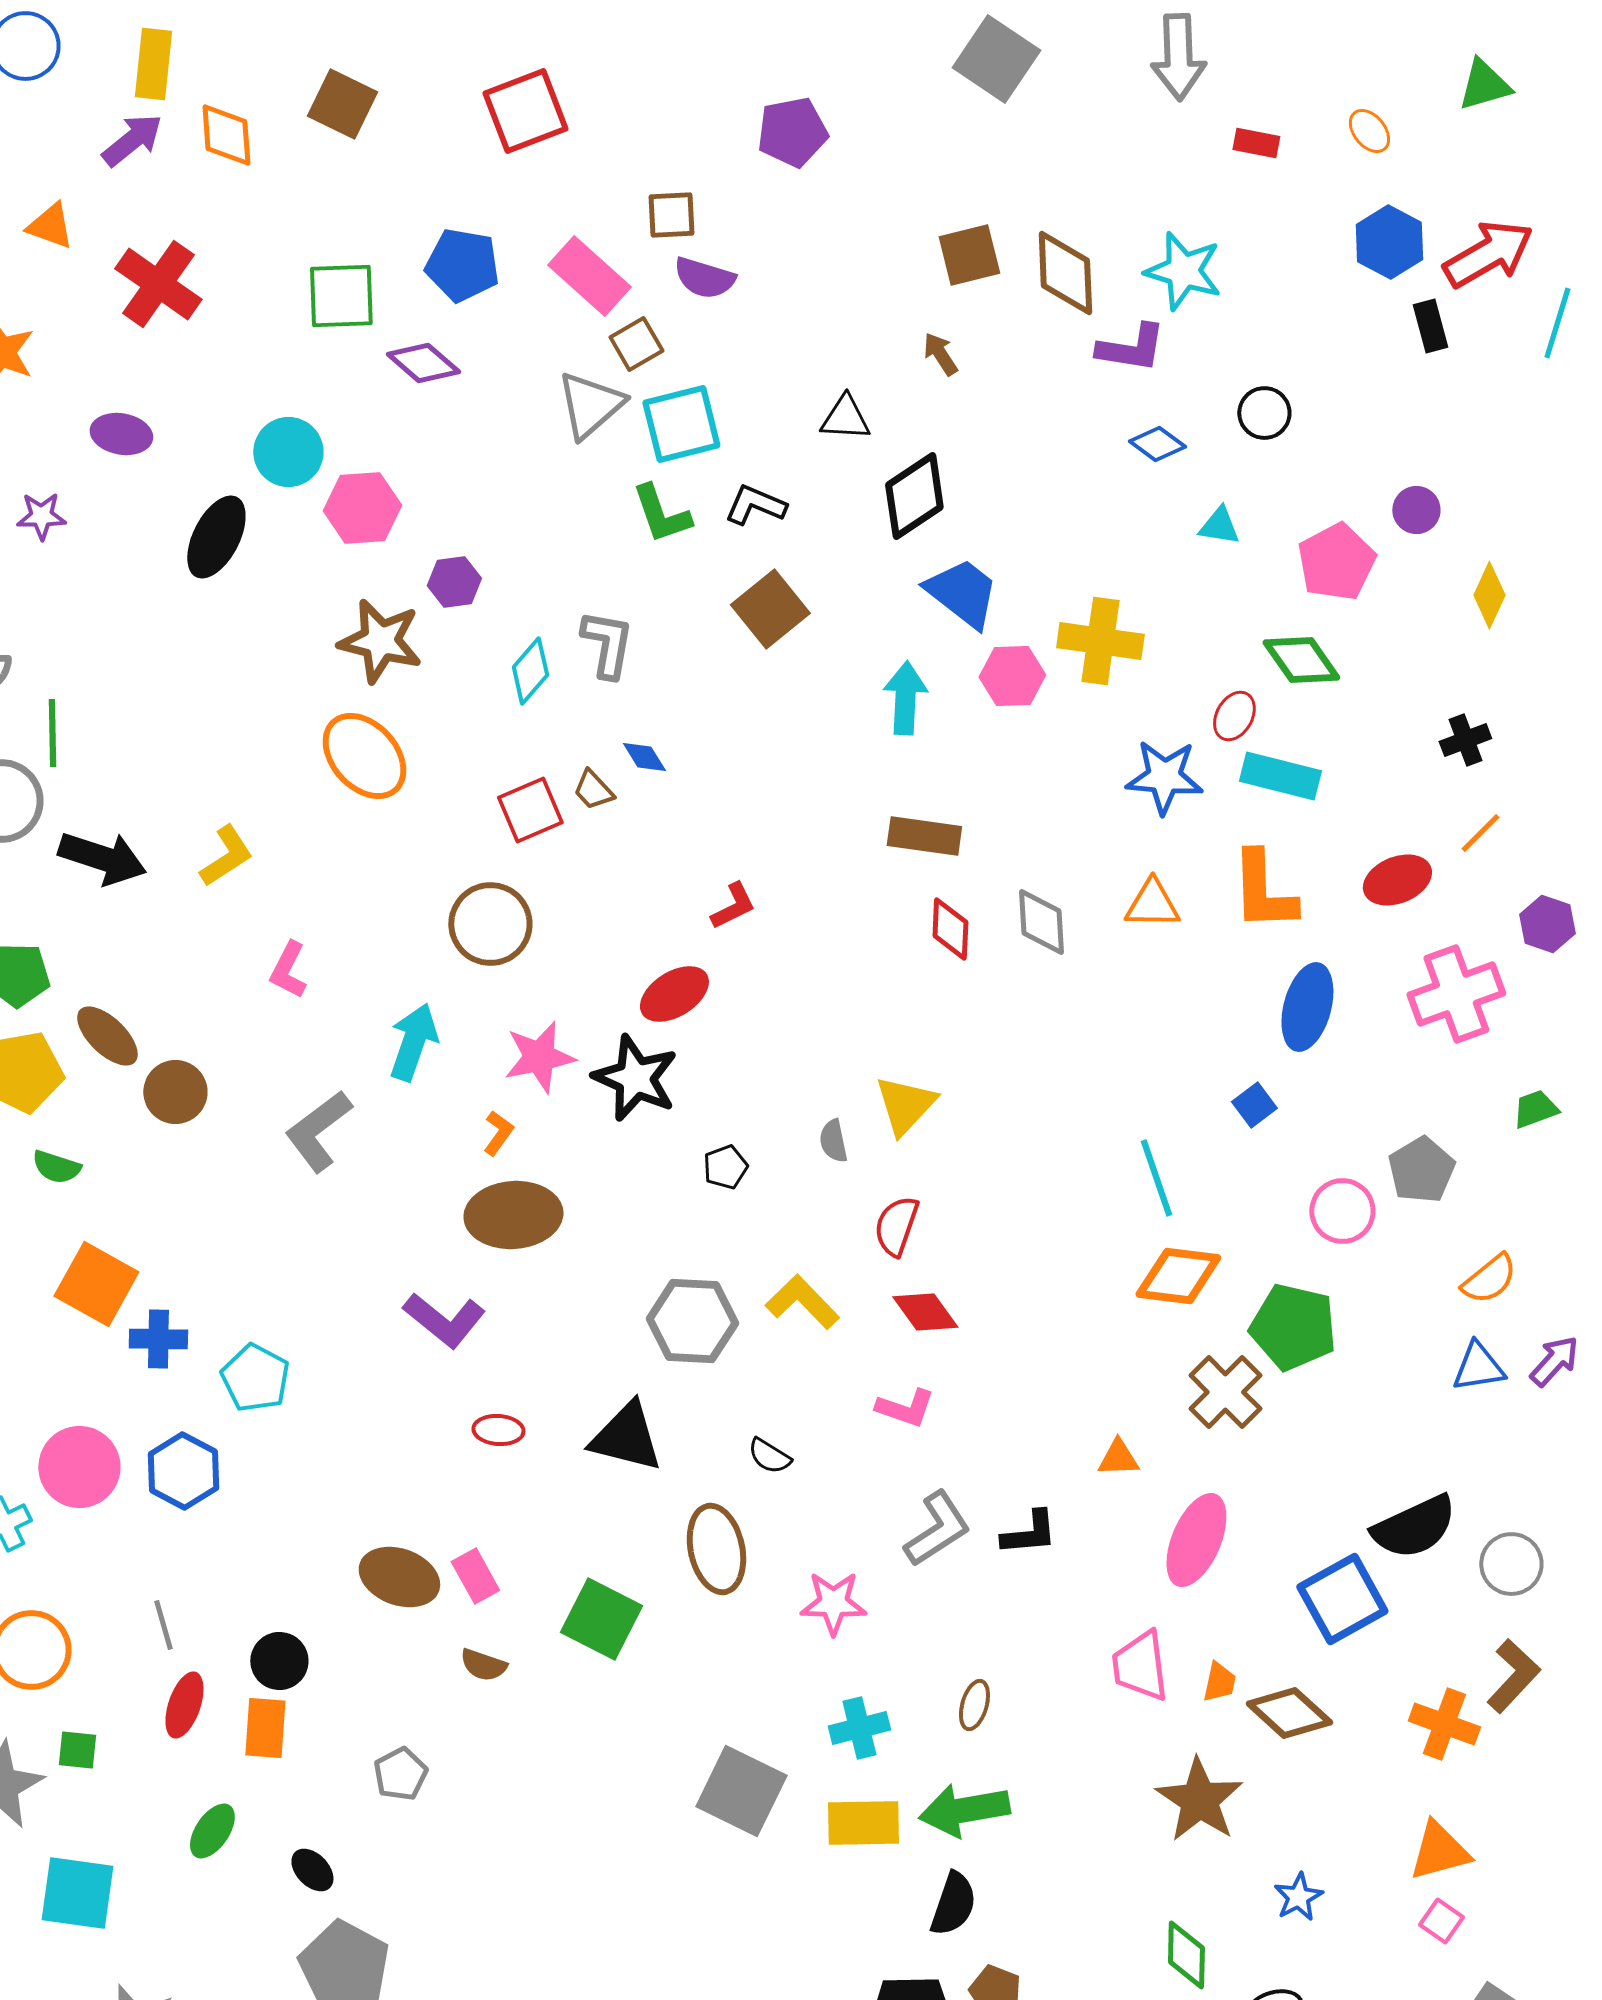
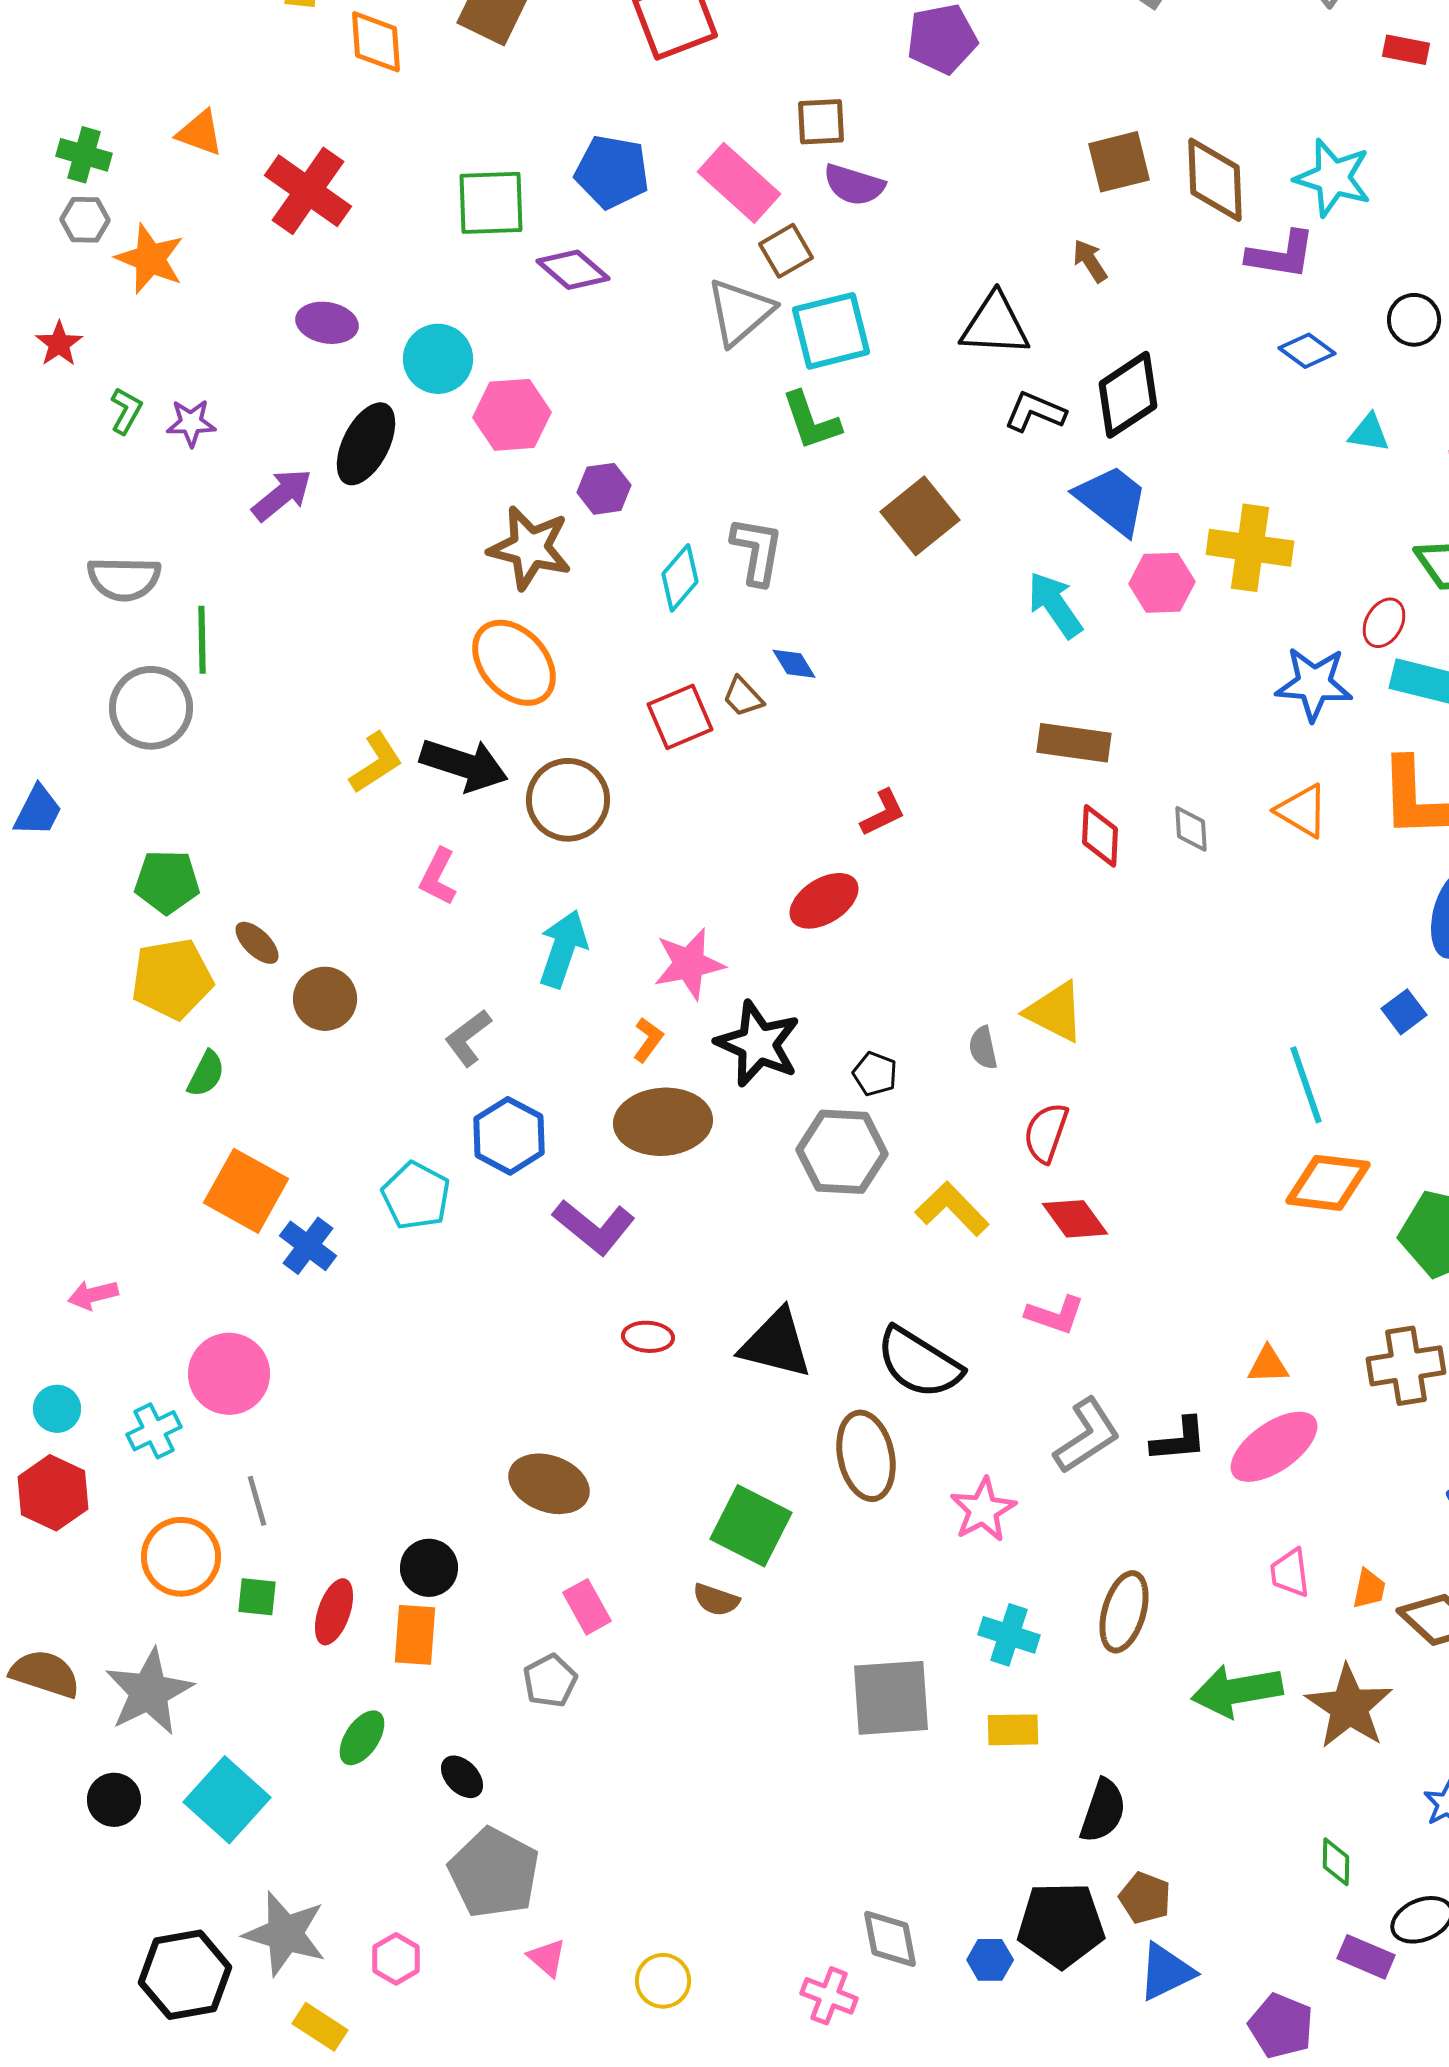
purple arrow: (132, 140) -> (282, 495), moved
black triangle: (845, 418) -> (995, 325), size x1.4
purple ellipse: (121, 434) -> (327, 323), moved
black diamond: (914, 496) -> (1128, 395), moved
black L-shape: (755, 505) -> (1035, 412), moved
cyan arrow: (905, 698) -> (1055, 605), turned -38
black arrow: (102, 858) -> (464, 765), moved
orange triangle: (1152, 904) -> (1302, 811), turned 30
gray diamond: (1041, 922) -> (1191, 829), size x0.7
brown circle: (490, 924) -> (568, 800), moved
brown ellipse: (107, 1036) -> (257, 943), size x0.7
black star: (635, 1078) -> (758, 1044), moved
yellow triangle: (905, 1105) -> (1055, 1012), turned -46
gray L-shape: (318, 1131) -> (468, 1038), size x0.7
green semicircle: (56, 1167) -> (206, 1074), turned -81
black pentagon: (725, 1167) -> (875, 1074), turned -30
gray hexagon: (692, 1321) -> (842, 1152), moved
blue cross: (158, 1339) -> (308, 1246), turned 36
cyan pentagon: (255, 1378) -> (416, 1196), moved
brown cross: (1225, 1392) -> (1406, 1366), moved, turned 36
black semicircle: (769, 1456) -> (919, 1363), size x2.0
blue hexagon: (183, 1471) -> (509, 1136), moved
pink ellipse: (1196, 1540) -> (1274, 1447), moved, turned 32
pink rectangle: (475, 1576) -> (587, 1607), moved
pink star: (833, 1603) -> (983, 1510), turned -30
gray line: (163, 1625) -> (257, 1501), moved
brown semicircle: (483, 1665) -> (716, 1600), moved
pink trapezoid: (1140, 1666) -> (1290, 1573), size x0.7
brown ellipse: (974, 1705) -> (1124, 1612), size x1.6
cyan cross: (859, 1728) -> (1009, 1635), turned 32
green square: (77, 1750) -> (257, 1597), moved
gray square: (741, 1791) -> (891, 1698), turned -30
green arrow: (964, 1810) -> (1237, 1691), moved
yellow rectangle: (863, 1823) -> (1013, 1730), size x0.7
cyan square: (77, 1893) -> (227, 1800), turned 34
green diamond: (1186, 1955) -> (1336, 1862), size x0.7

